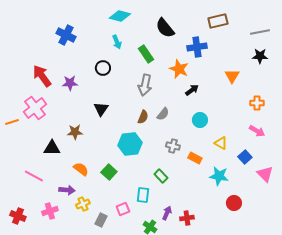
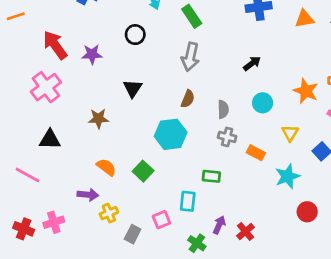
orange star: (179, 69) -> (306, 91), moved
orange triangle: (232, 76) -> (305, 19), moved, turned 49
gray semicircle: (163, 114) -> (223, 109), moved, turned -40
orange line: (12, 122) -> (16, 16), moved
yellow triangle: (221, 143) -> (290, 133), turned 32
black triangle: (52, 148) -> (50, 140), moved
pink line: (34, 176) -> (28, 175), moved
green rectangle: (161, 176) -> (211, 176), turned -40
cyan star: (219, 176) -> (287, 176), turned -30
pink cross: (50, 211) -> (54, 222), moved
red cross: (187, 218) -> (245, 231), turned -32

